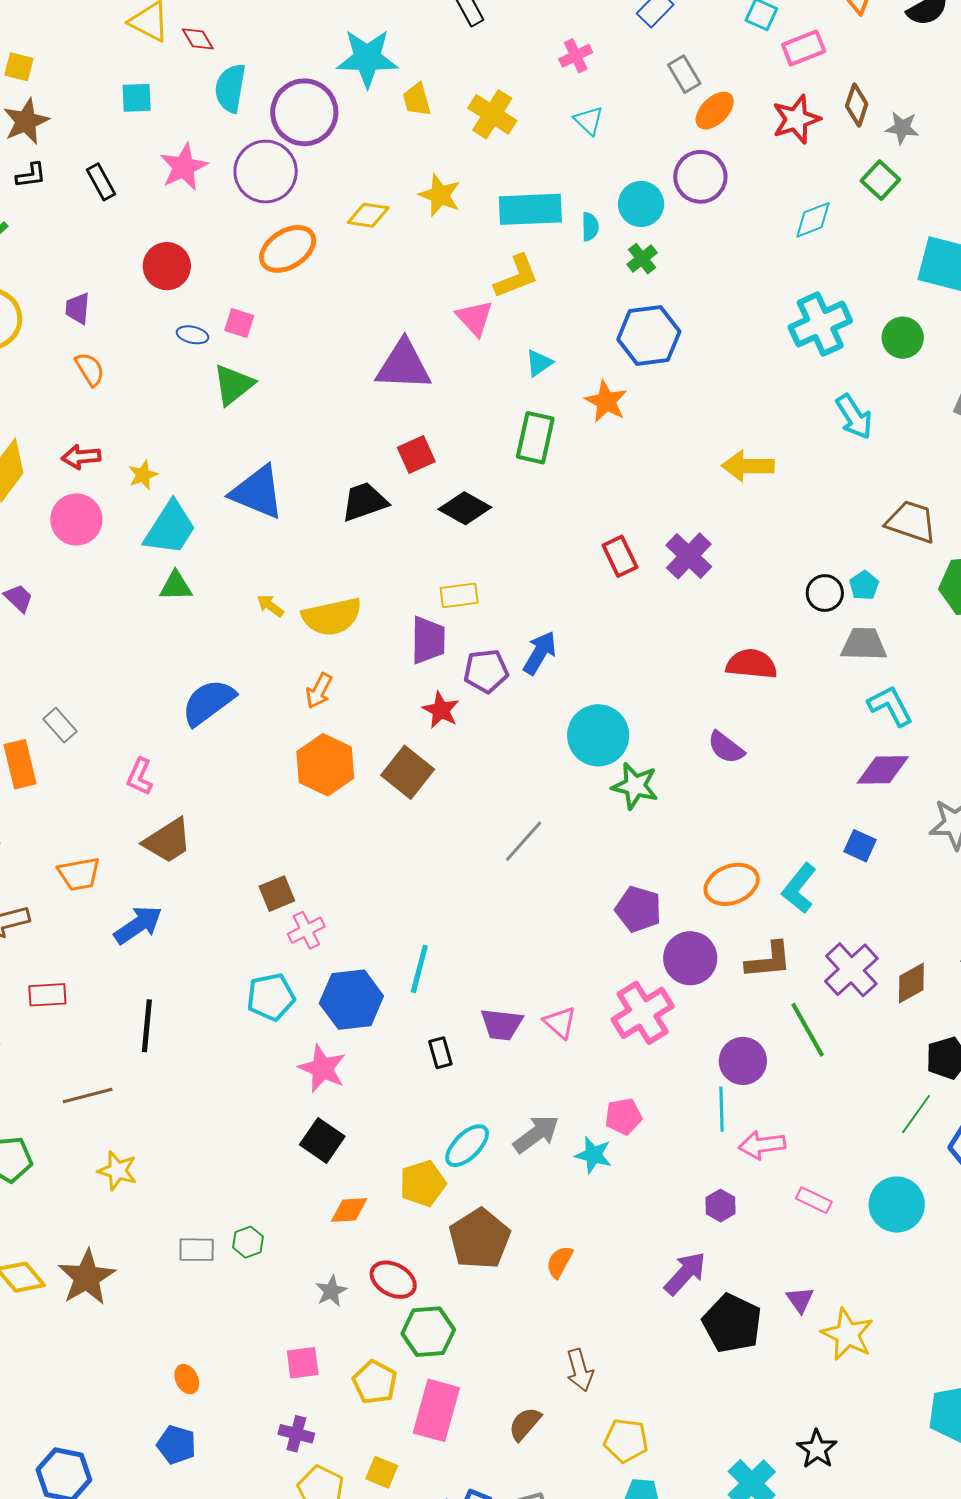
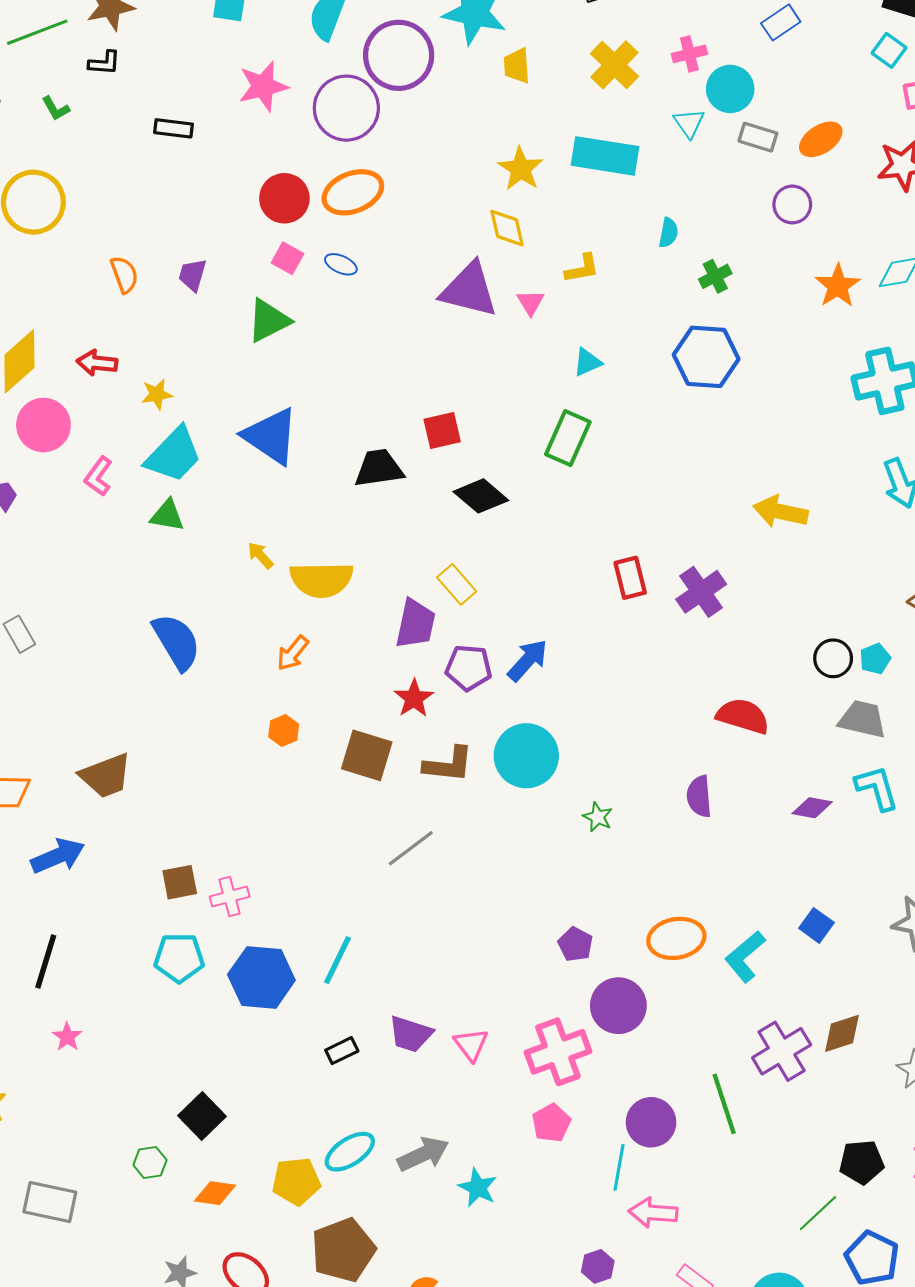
gray rectangle: (684, 74) -> (758, 137), moved, turned -54
yellow cross: (492, 114) -> (614, 65), moved
purple circle: (700, 177) -> (792, 204), size x0.7
black rectangle: (101, 182) -> (173, 128), moved, turned -66
cyan circle: (641, 204) -> (730, 89), moved
cyan rectangle: (530, 209) -> (605, 156), moved
yellow diamond: (368, 215) -> (507, 228), moved, turned 57
red circle: (167, 266) -> (284, 198), moved
yellow L-shape: (516, 277) -> (582, 269), size x0.7
purple trapezoid: (78, 308) -> (193, 275), moved
pink triangle: (475, 318) -> (531, 302), size x0.7
blue ellipse: (192, 335) -> (341, 264), moved
purple triangle: (403, 365) -> (469, 290), moved
orange star: (606, 401) -> (838, 286), moved
pink circle: (76, 520) -> (43, 425), moved
yellow rectangle: (459, 595) -> (457, 584), turned 45
blue semicircle: (208, 702) -> (177, 642), turned 84
cyan circle: (598, 735) -> (526, 756), moved
purple semicircle: (726, 747) -> (699, 796), turned 36
orange hexagon: (325, 765) -> (284, 730), size x0.5
purple diamond: (883, 770) -> (812, 808), moved, size x0.7
brown square: (408, 772) -> (367, 755), turned -33
pink L-shape: (140, 777) -> (98, 476), moved
green star: (635, 786) -> (598, 817), size x0.6
gray line: (524, 841) -> (411, 848), moved
brown square: (277, 894) -> (180, 882), moved
purple pentagon: (638, 909) -> (575, 944), size x0.7
brown L-shape: (769, 960) -> (448, 765), moved
brown diamond: (911, 983) -> (842, 1033), moved
black rectangle: (440, 1053) -> (342, 1051), turned 68
pink star: (322, 1068) -> (67, 1037), moved, size x0.6
pink pentagon: (623, 1116) -> (551, 1123), moved, turned -30
green hexagon: (248, 1242) -> (150, 1163), moved
gray rectangle: (197, 1250) -> (50, 1202), size x1.4

